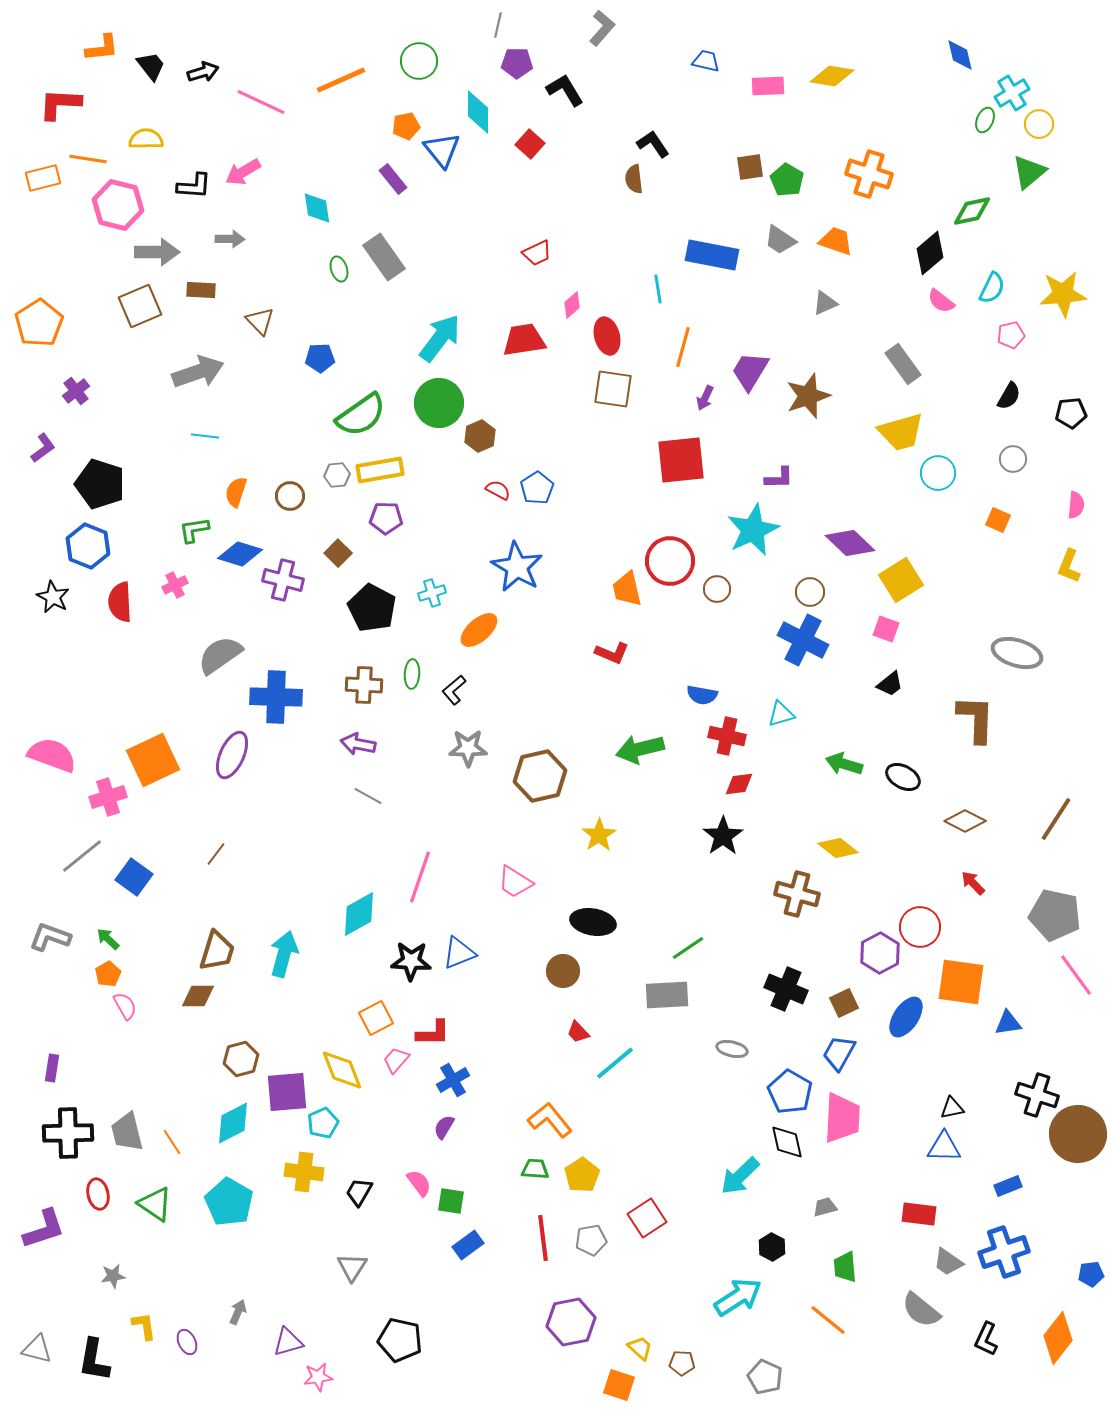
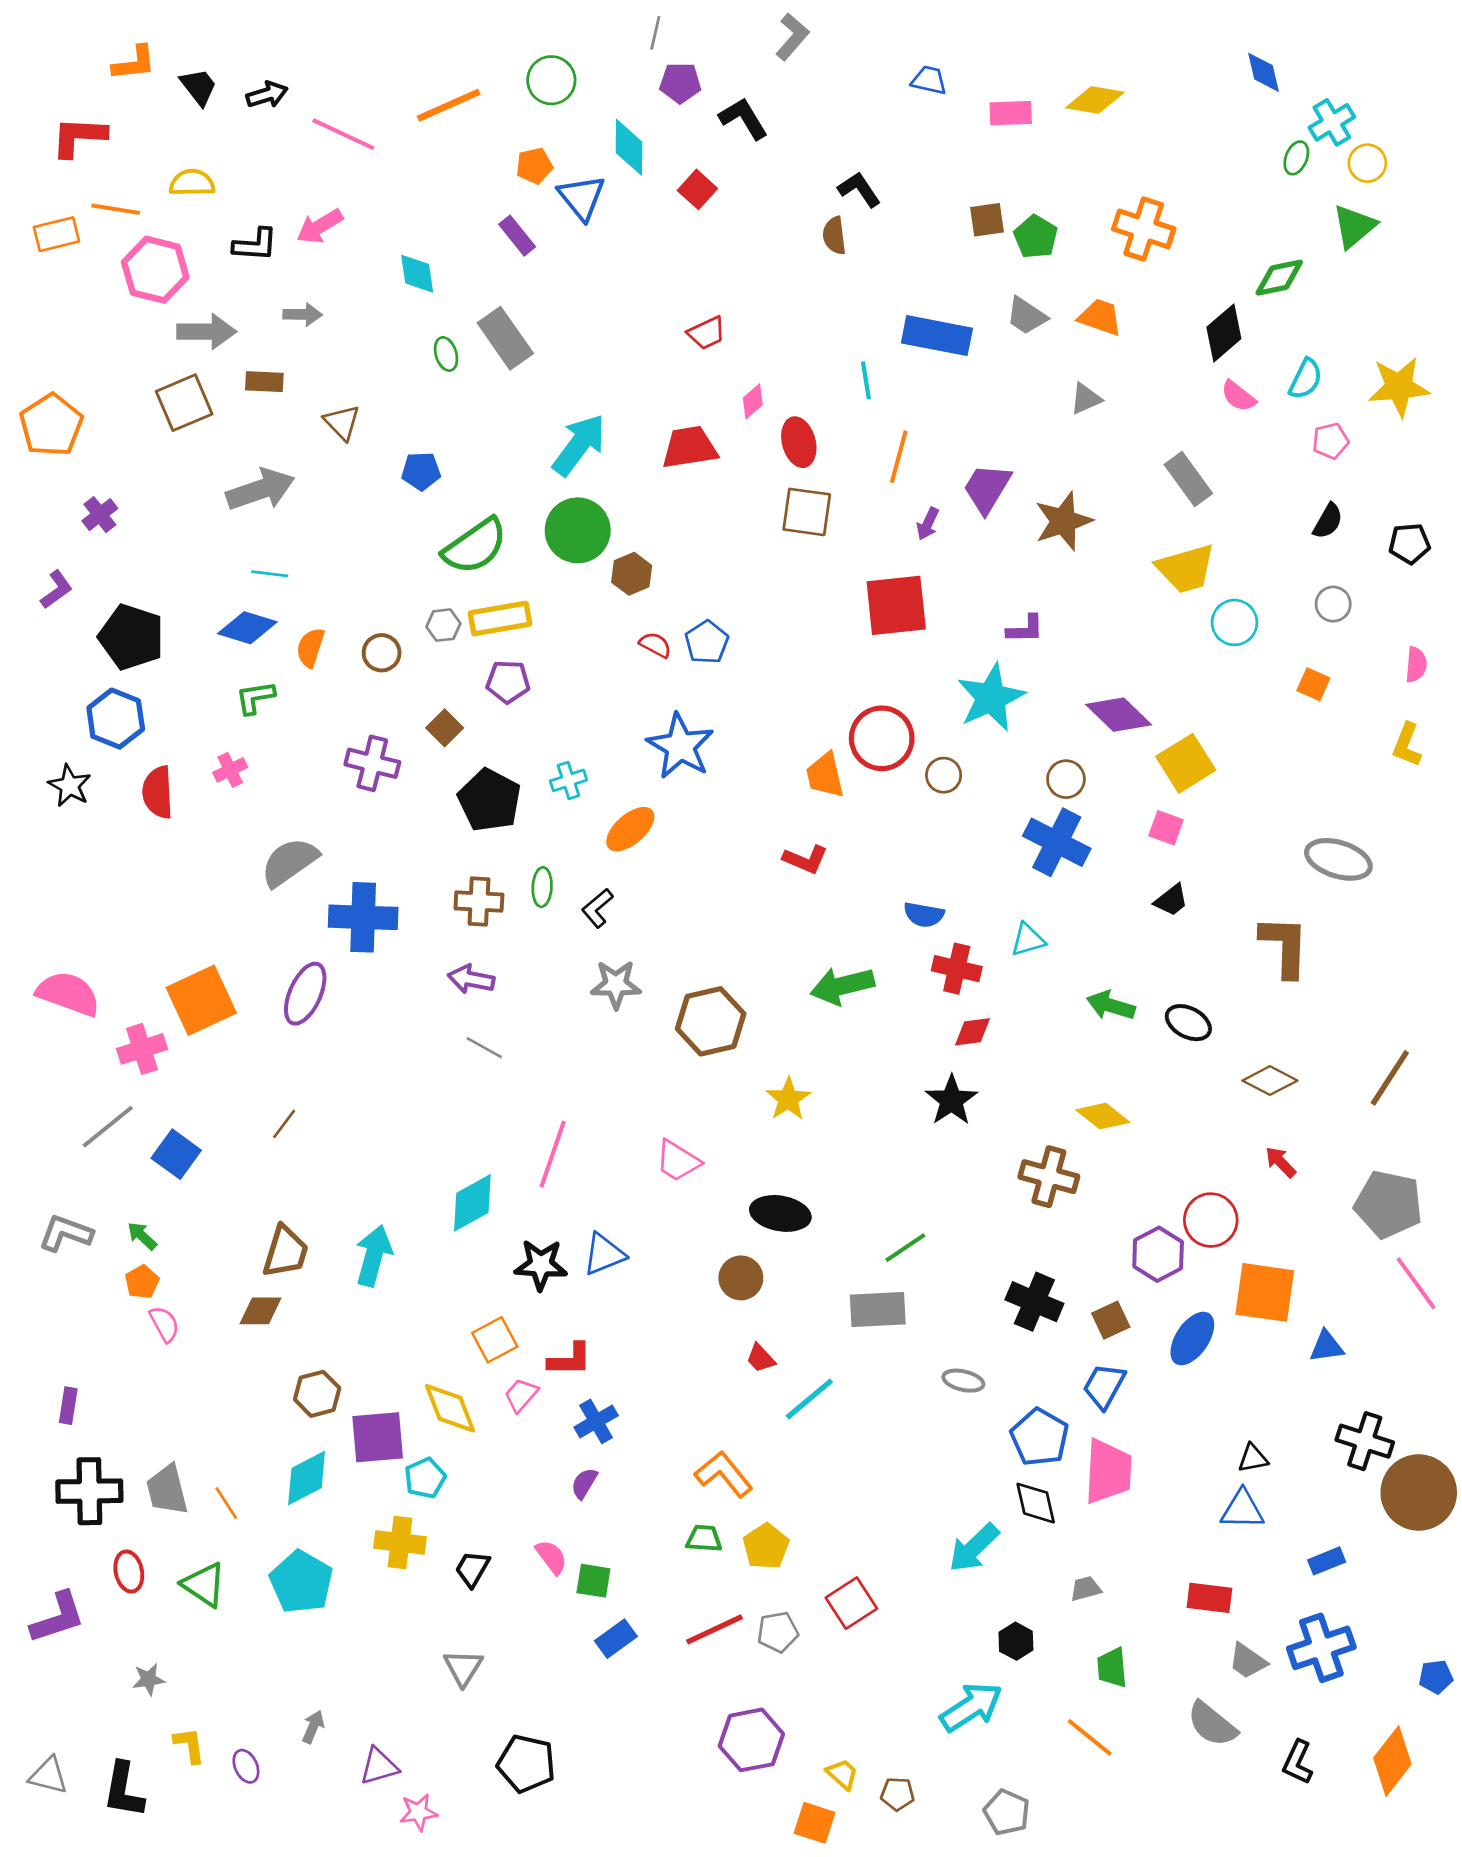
blue diamond: (240, 554) -> (247, 628), moved
red line: (543, 1238) -> (715, 1629), turned 72

